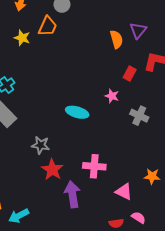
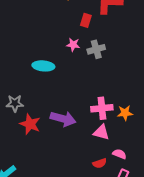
gray cross: (139, 116) -> (96, 49), moved, turned -30
pink cross: (94, 166) -> (102, 108), moved
purple arrow: (72, 194) -> (63, 119), moved, turned 125

